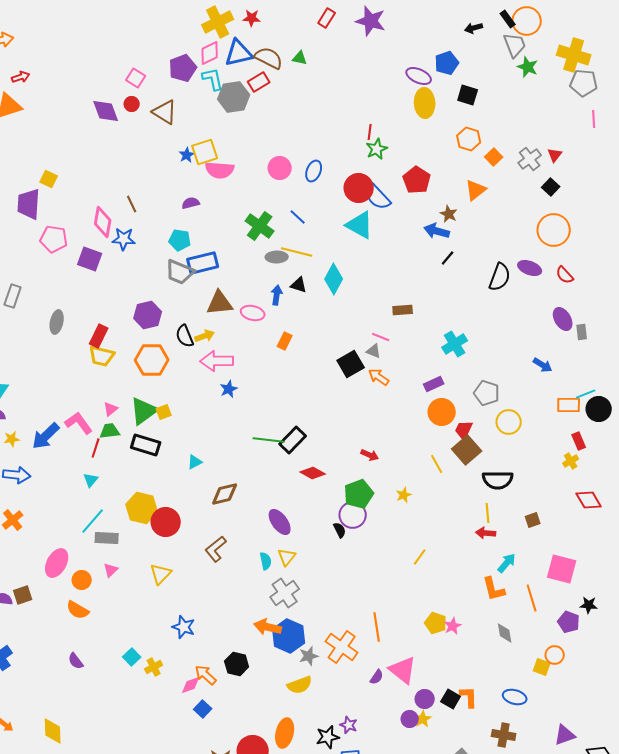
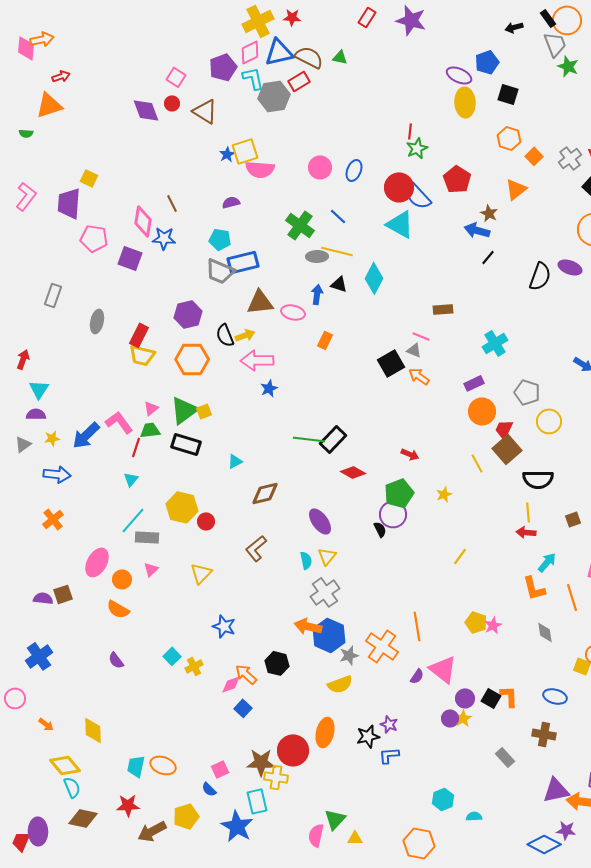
red circle: (166, 522) -> (206, 521), size x0.6

